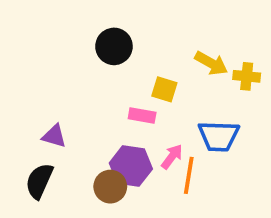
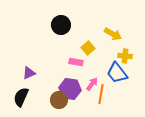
yellow cross: (247, 76) -> (125, 56), moved
yellow square: (164, 89) -> (88, 48), turned 32
purple triangle: (54, 136) -> (29, 73), turned -40
blue trapezoid: (219, 136) -> (117, 73), turned 50

